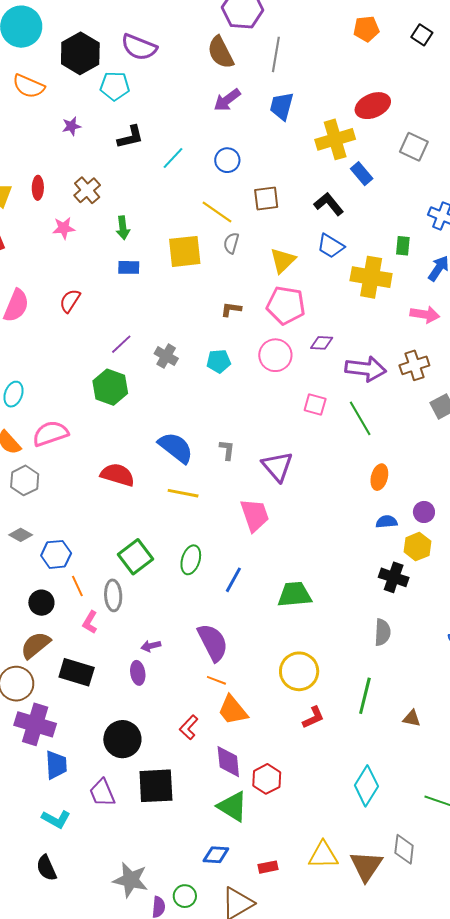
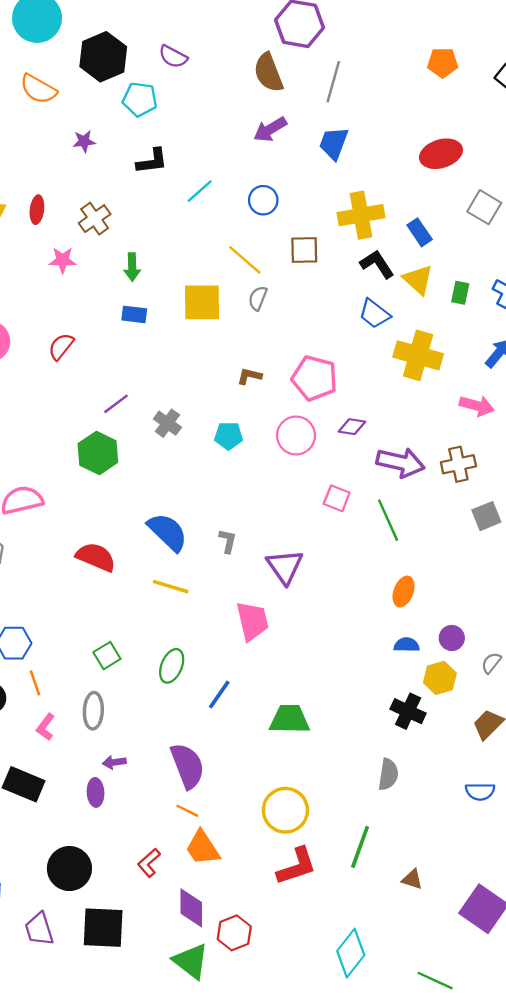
purple semicircle: (139, 47) -> (173, 57), size x0.7
yellow cross: (335, 139) -> (361, 215), moved
green rectangle: (403, 246) -> (460, 293), moved
yellow triangle: (283, 260) -> (418, 280), moved, turned -40
green square: (135, 557) -> (107, 656), size x0.7
gray ellipse: (113, 595) -> (93, 711), moved
red L-shape: (313, 717) -> (297, 866), size x1.5

